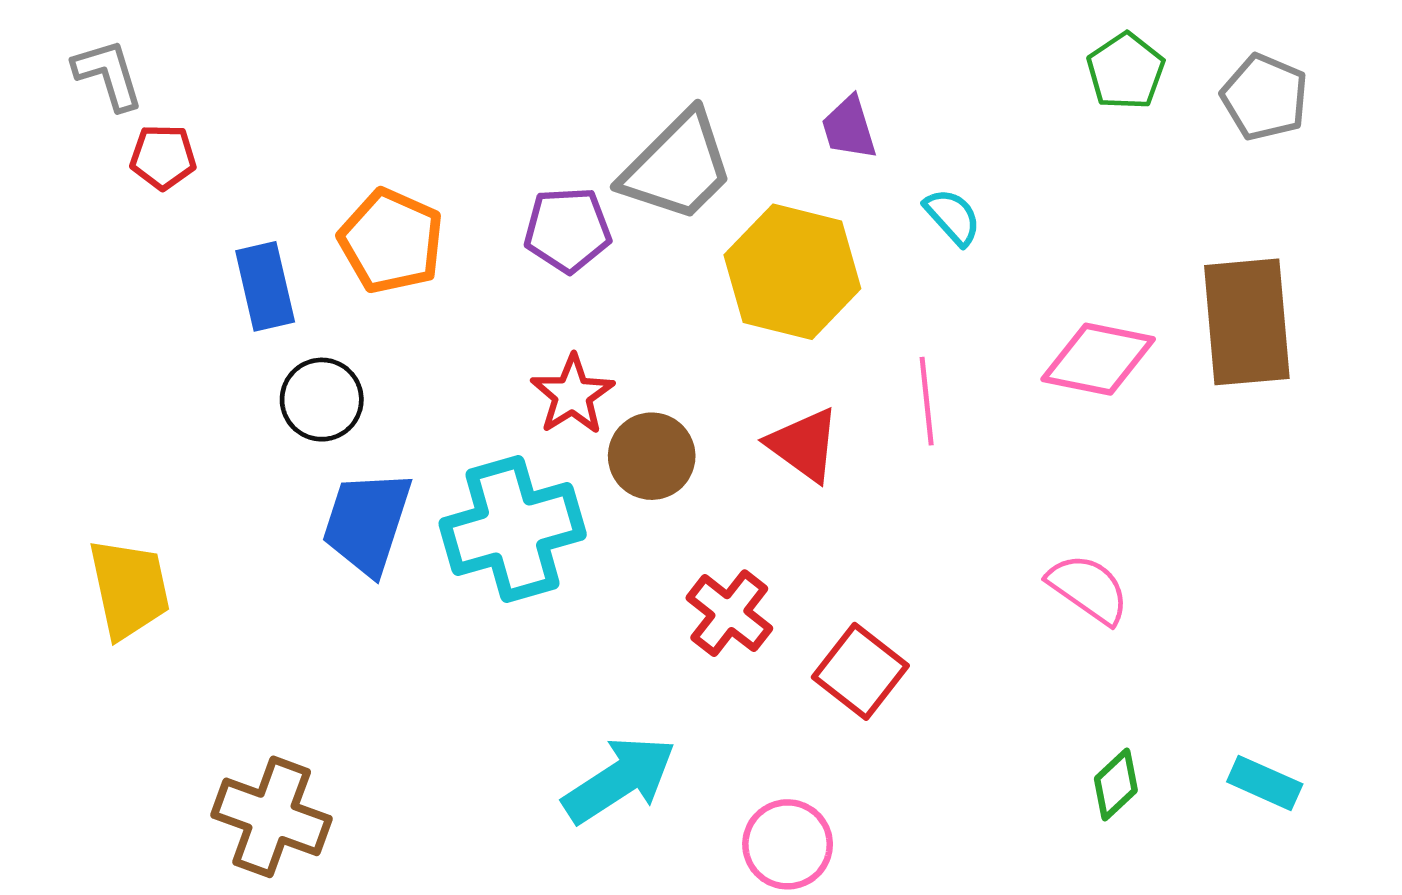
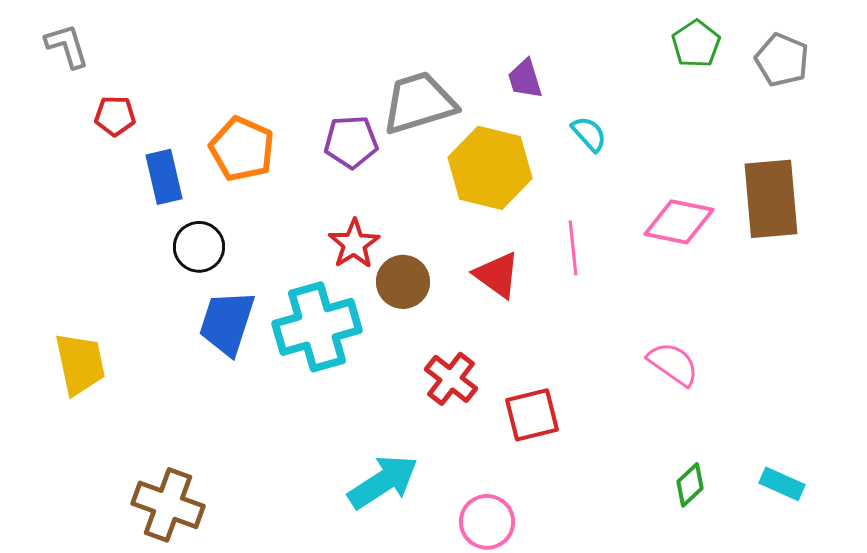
red pentagon: (163, 157) -> (115, 116), moved
gray trapezoid: (678, 167) -> (419, 103), turned -152
red square: (860, 671) -> (532, 415), turned 38

